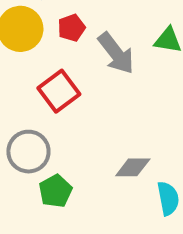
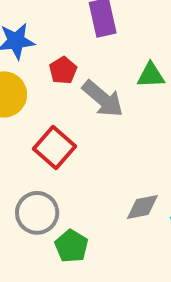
red pentagon: (71, 28) -> (63, 70), moved

